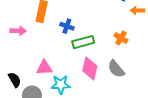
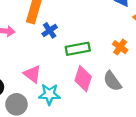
blue cross: (67, 26) -> (50, 30), moved, turned 32
pink triangle: (44, 68) -> (32, 74), turned 36

